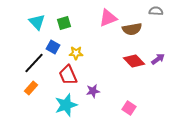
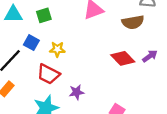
cyan triangle: (37, 22) -> (13, 14), turned -48
brown semicircle: (132, 29) -> (133, 22), moved
red trapezoid: (68, 75) -> (48, 74), turned -40

